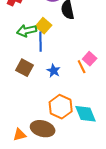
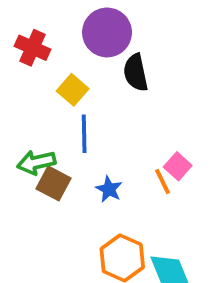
yellow square: (44, 26) -> (73, 90), moved
green arrow: (27, 31) -> (36, 162), moved

